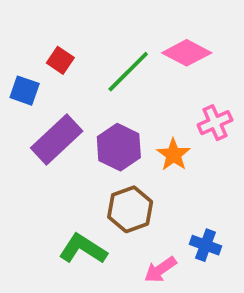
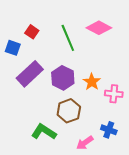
green line: (128, 72) -> (68, 38), turned -68
pink cross: (215, 123) -> (114, 94), moved, turned 30

